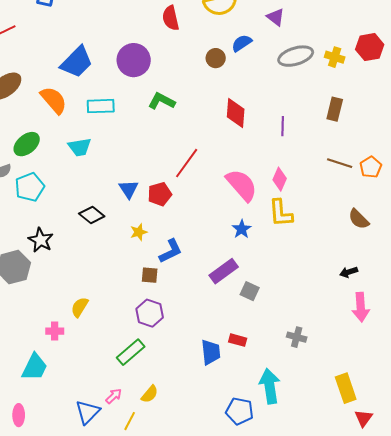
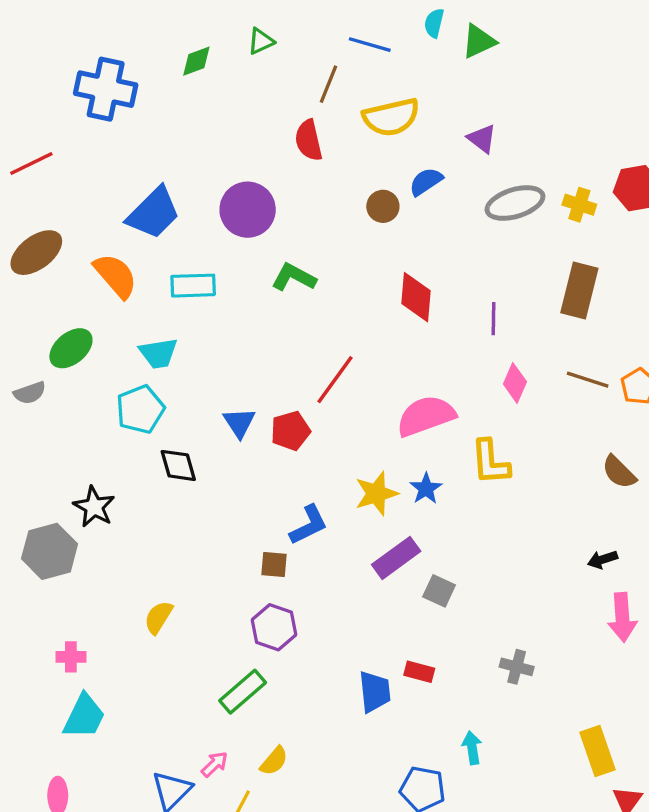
brown rectangle: (335, 109) -> (579, 291), size x1.4
pink diamond: (280, 179) -> (515, 383), moved
pink semicircle: (242, 185) -> (426, 416), turned -69
cyan pentagon: (30, 187) -> (140, 409), moved
black diamond: (92, 215) -> (178, 465), turned 35
yellow star: (139, 232) -> (376, 494), moved, size x1.5
pink cross: (55, 331) -> (71, 657), moved
cyan arrow: (270, 386) -> (472, 748), size x0.6

